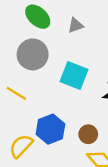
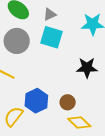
cyan square: (74, 76) -> (52, 37), moved

